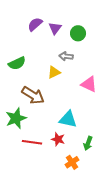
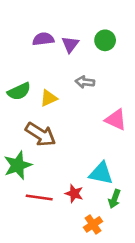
purple semicircle: (35, 24) -> (43, 39), turned 35
green circle: (78, 33) -> (105, 40), moved
yellow triangle: (54, 72) -> (49, 98), moved
cyan triangle: (68, 119) -> (101, 173), moved

